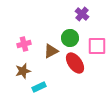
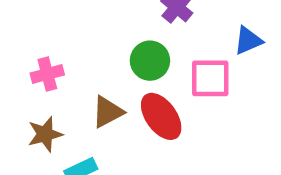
brown triangle: (51, 51) -> (108, 112), moved

